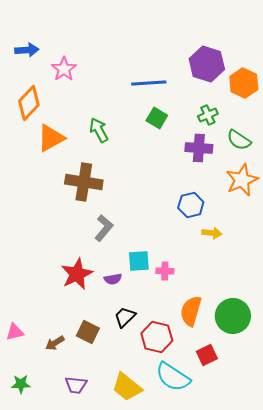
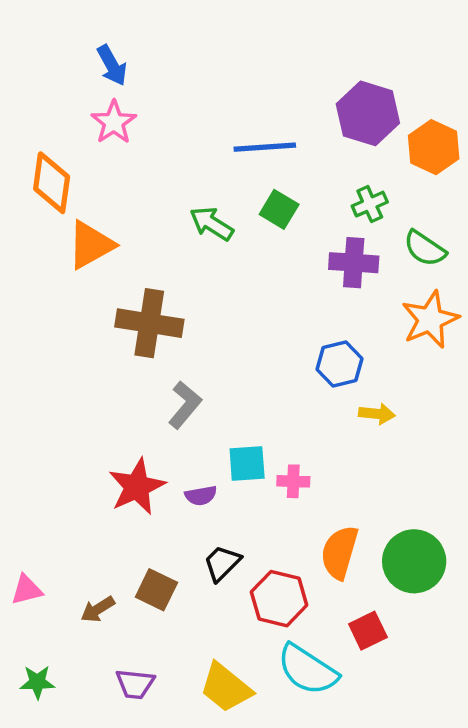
blue arrow: (27, 50) -> (112, 65), moved, turned 65
orange diamond: (29, 103) -> (52, 183), turned -36
green arrow: (99, 130) -> (212, 224), moved, turned -30

